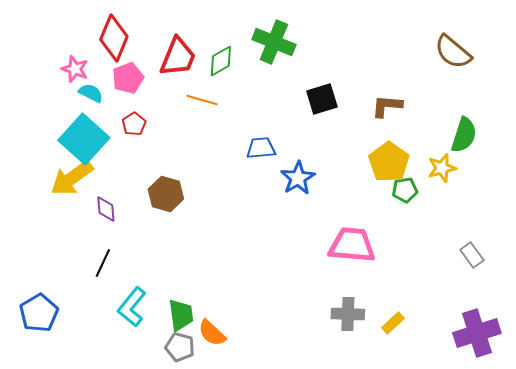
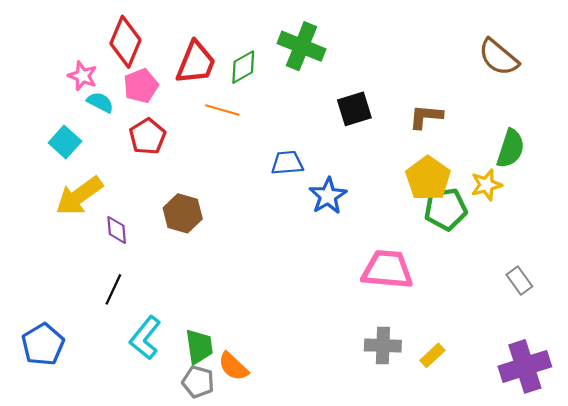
red pentagon: (134, 124) -> (147, 136), size x1.4
cyan square: (84, 139) -> (65, 142), moved, size x0.6
green pentagon: (405, 190) -> (446, 209), size x1.5

